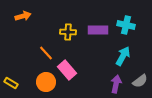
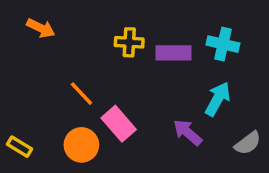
orange arrow: (23, 16) -> (41, 28), turned 42
yellow cross: (68, 32) -> (129, 42), moved
purple arrow: (116, 84) -> (188, 133), moved, turned -60

